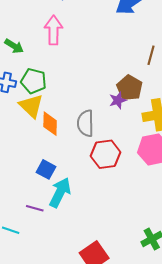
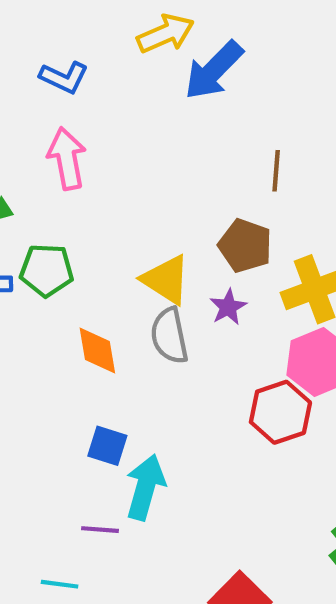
purple star: (118, 100) -> (228, 307), moved
yellow triangle: (31, 106) -> (166, 280), moved
red hexagon: (106, 154) -> (280, 412), moved

